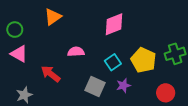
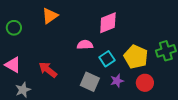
pink semicircle: (76, 52) -> (85, 45), moved
pink triangle: (19, 54) -> (13, 65), moved
red circle: (166, 93) -> (145, 83), moved

